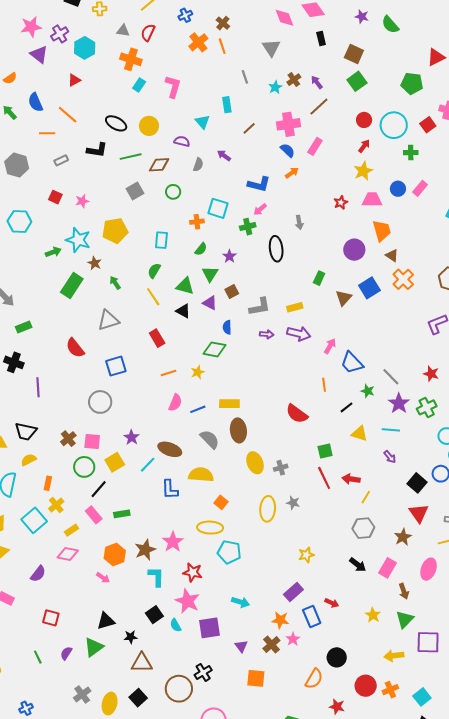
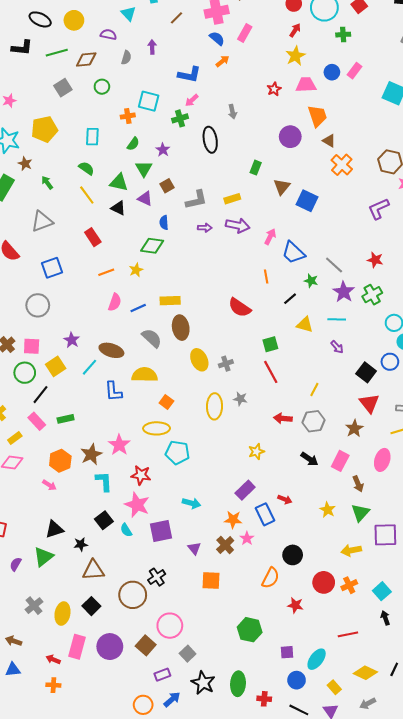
purple arrow: (224, 156) -> (152, 47), turned 56
green semicircle: (154, 271) -> (86, 168), turned 98
blue square: (369, 288) -> (307, 201), moved, turned -30
red arrow: (351, 479) -> (283, 418), moved

